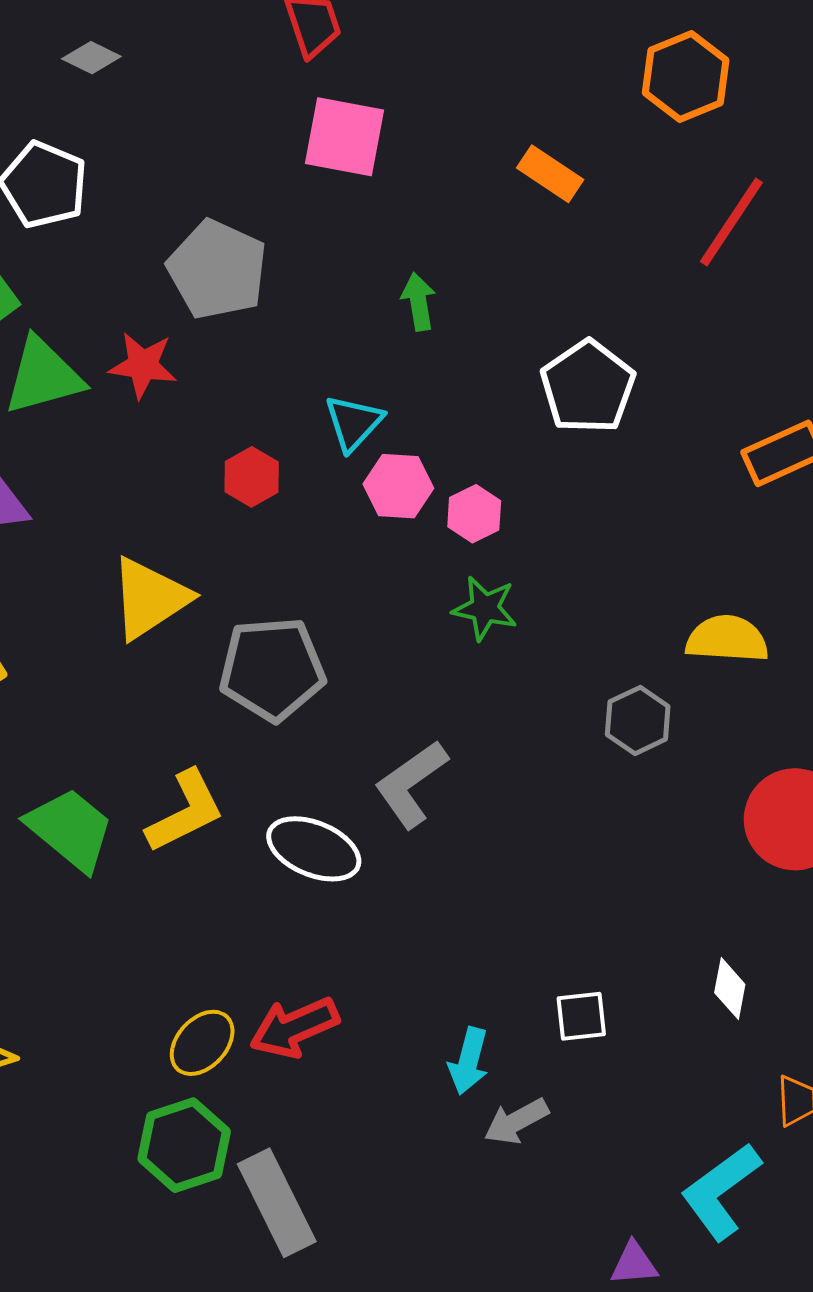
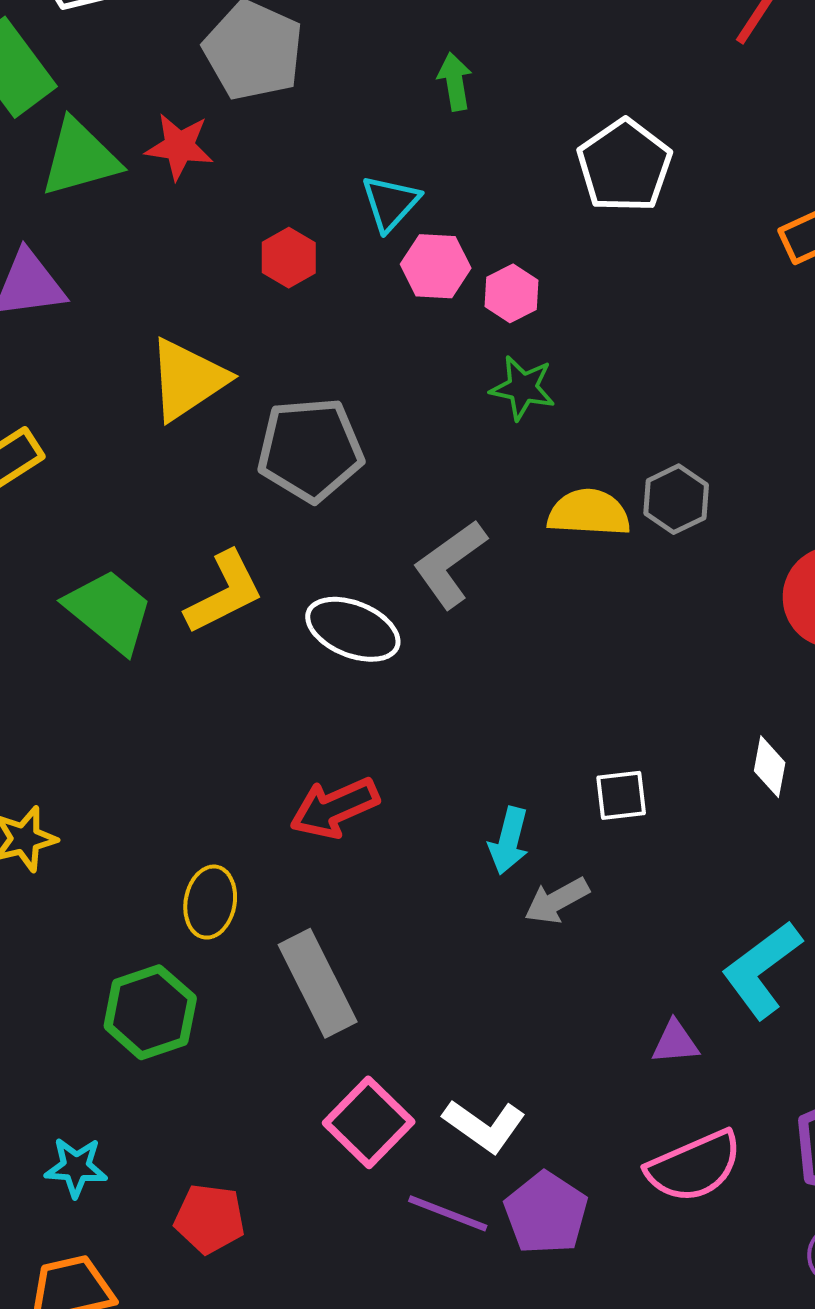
yellow semicircle: (727, 639) -> (589, 513), moved
yellow ellipse: (202, 1043) -> (210, 902), moved, turned -32
green hexagon: (184, 1145) -> (150, 1012), moved

